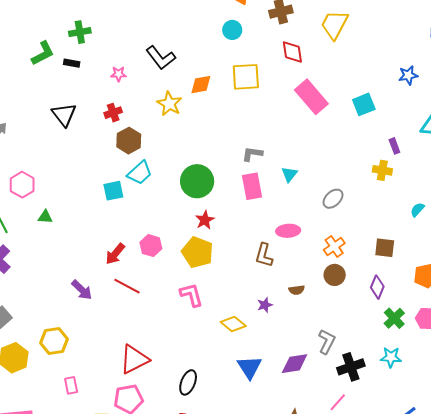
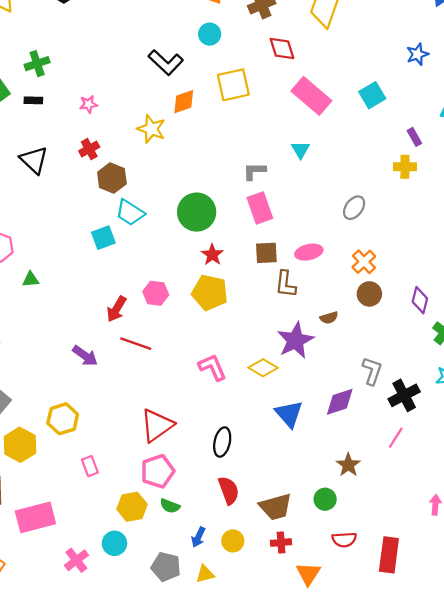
black L-shape: (161, 58) -> (166, 62), moved
cyan trapezoid: (140, 173) -> (130, 213), turned 84
cyan triangle: (289, 174) -> (301, 150), moved
brown square: (385, 248) -> (266, 253), moved
pink L-shape: (191, 295) -> (212, 367), moved
purple star: (265, 305) -> (295, 340), size x2.0

